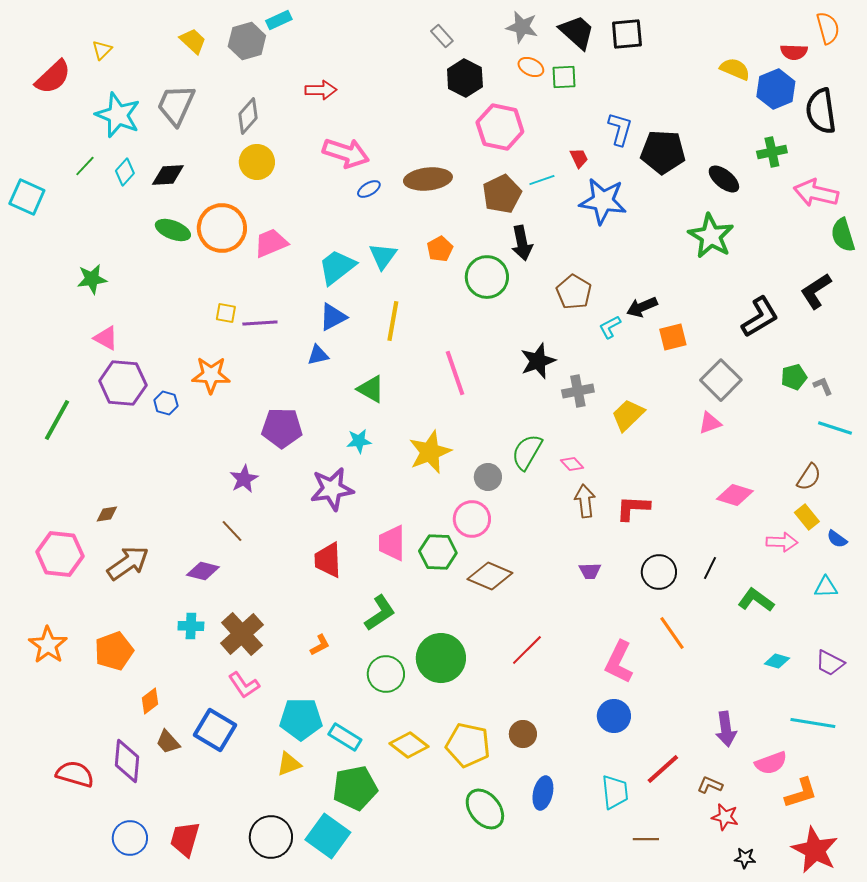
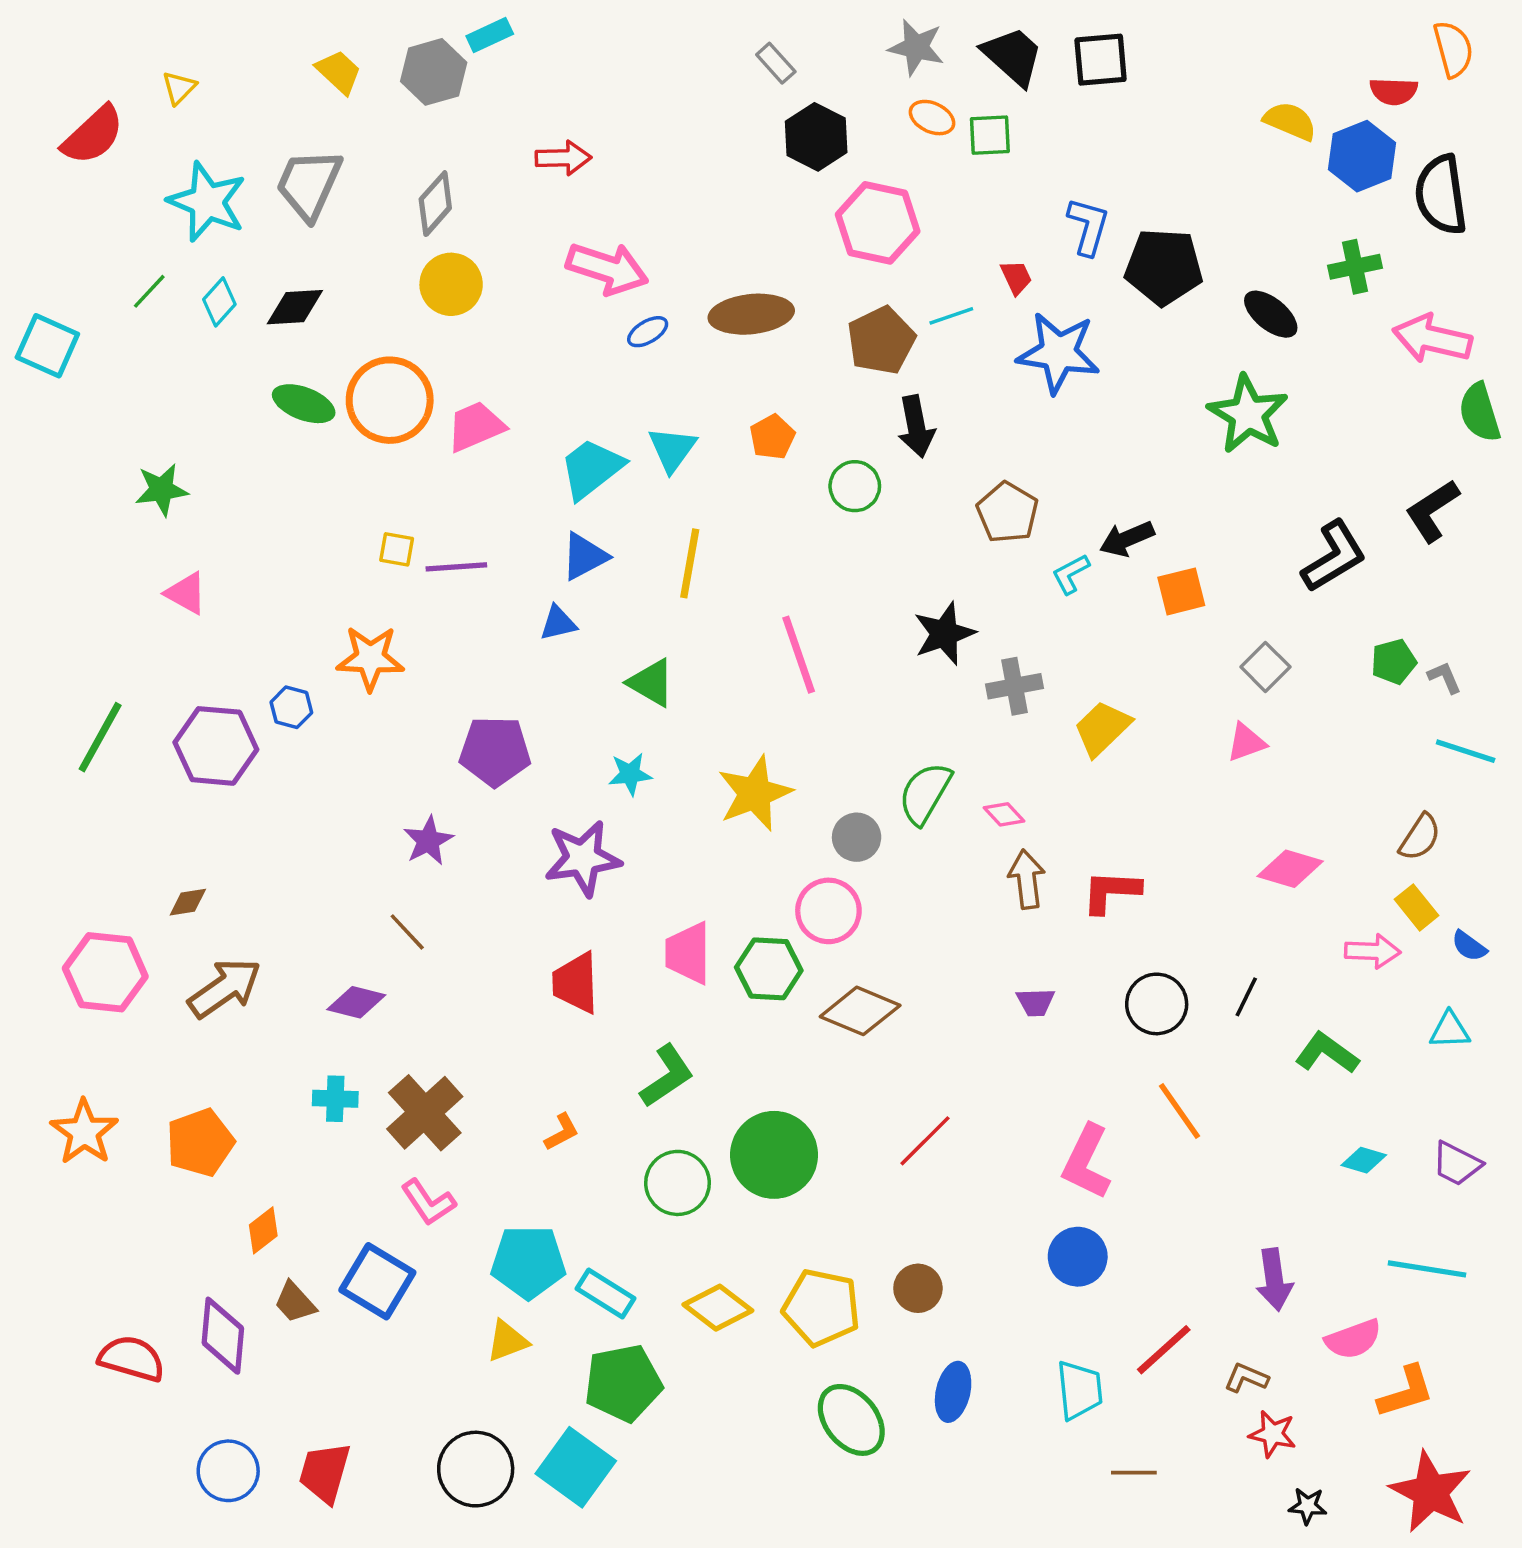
green circle: (487, 277) -> (855, 486), size x0.7
gray square: (721, 380) -> (1265, 667), size x0.7
purple hexagon: (123, 383) -> (216, 746), moved

